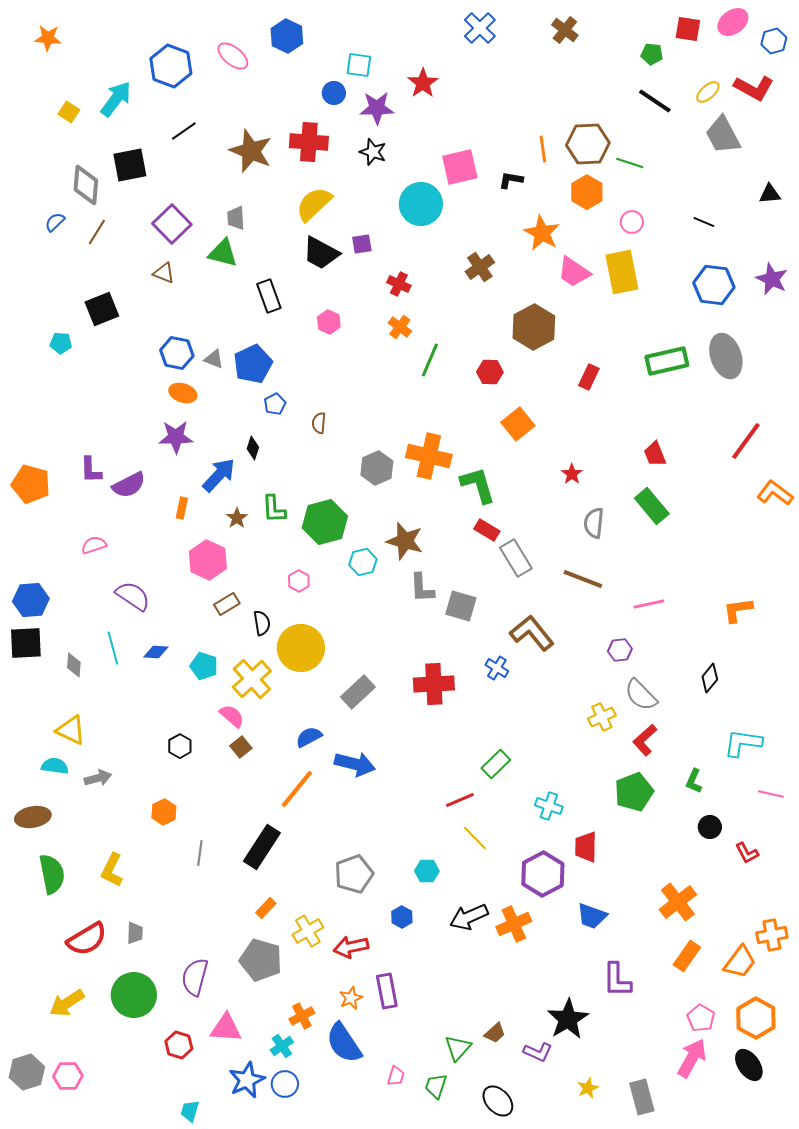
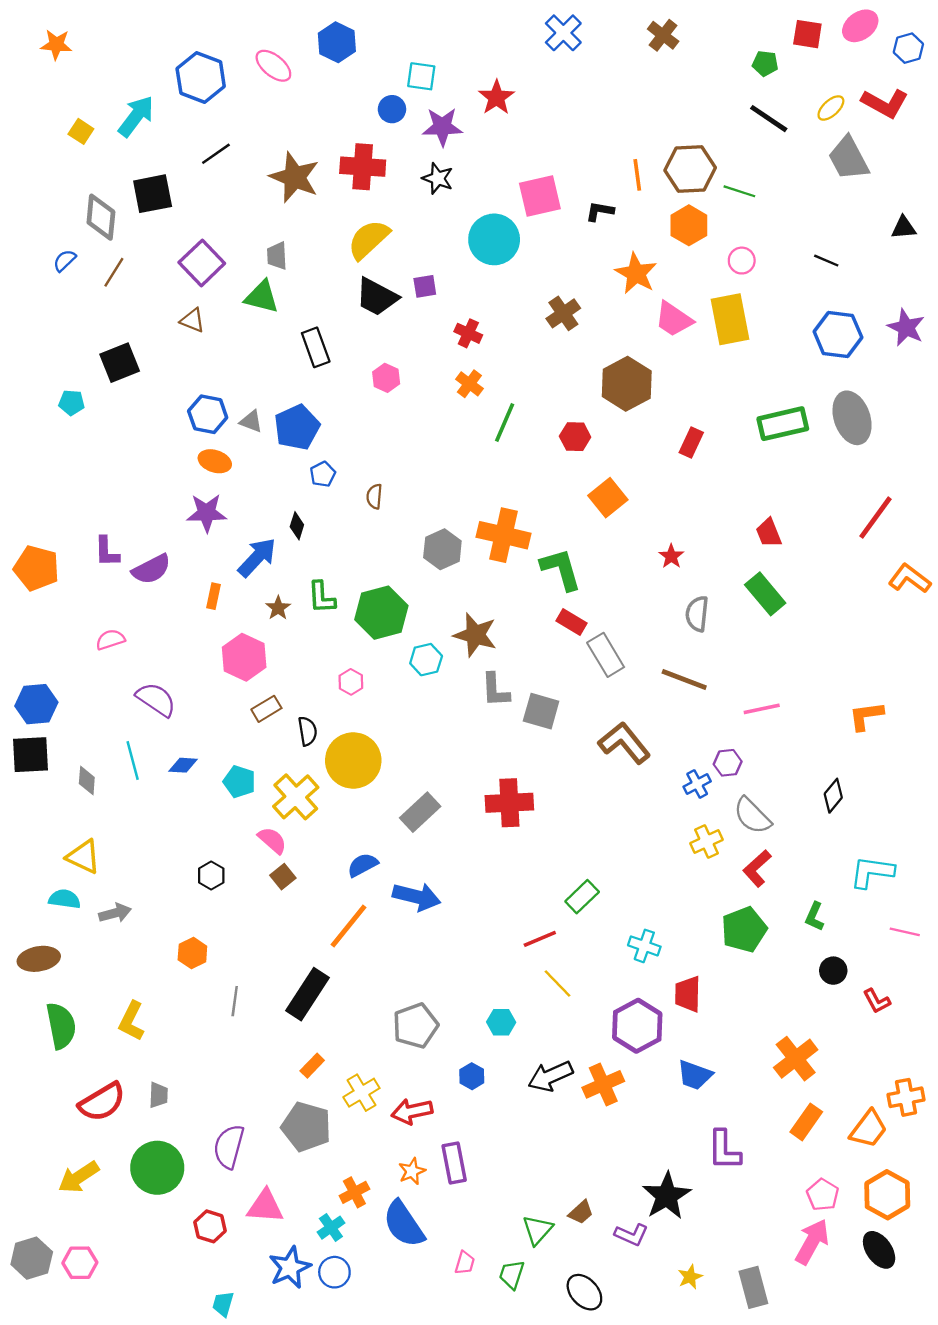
blue cross: (497, 668) -> (697, 784), moved, turned 30

